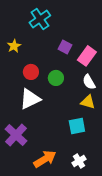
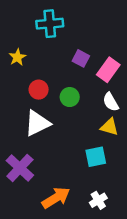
cyan cross: (40, 19) -> (50, 24), turned 30

